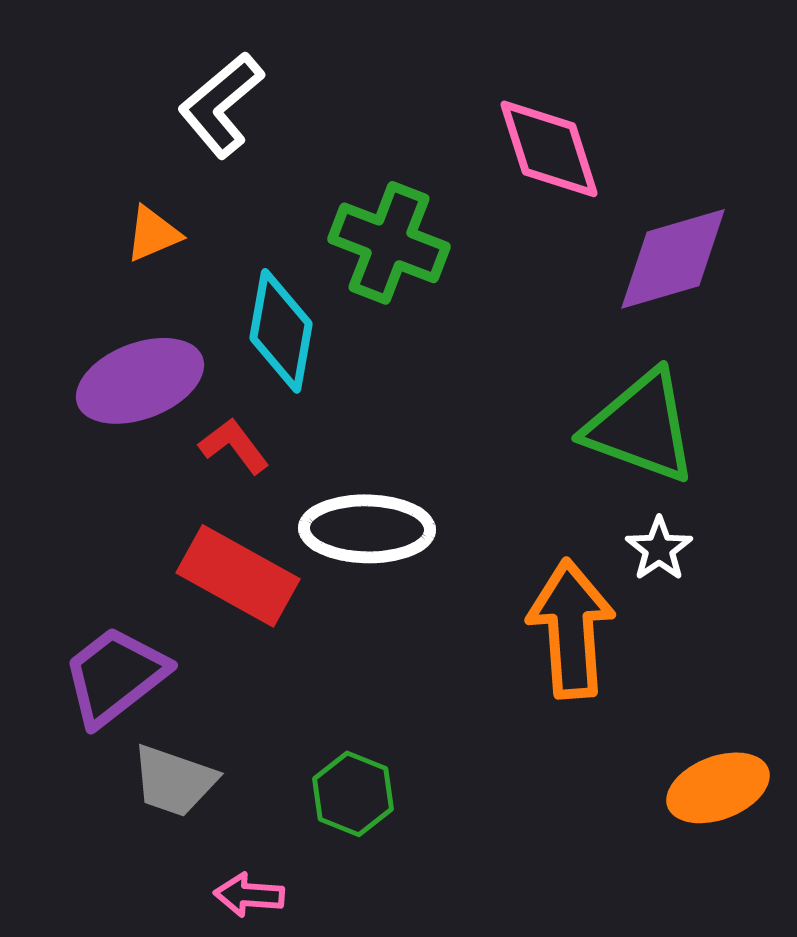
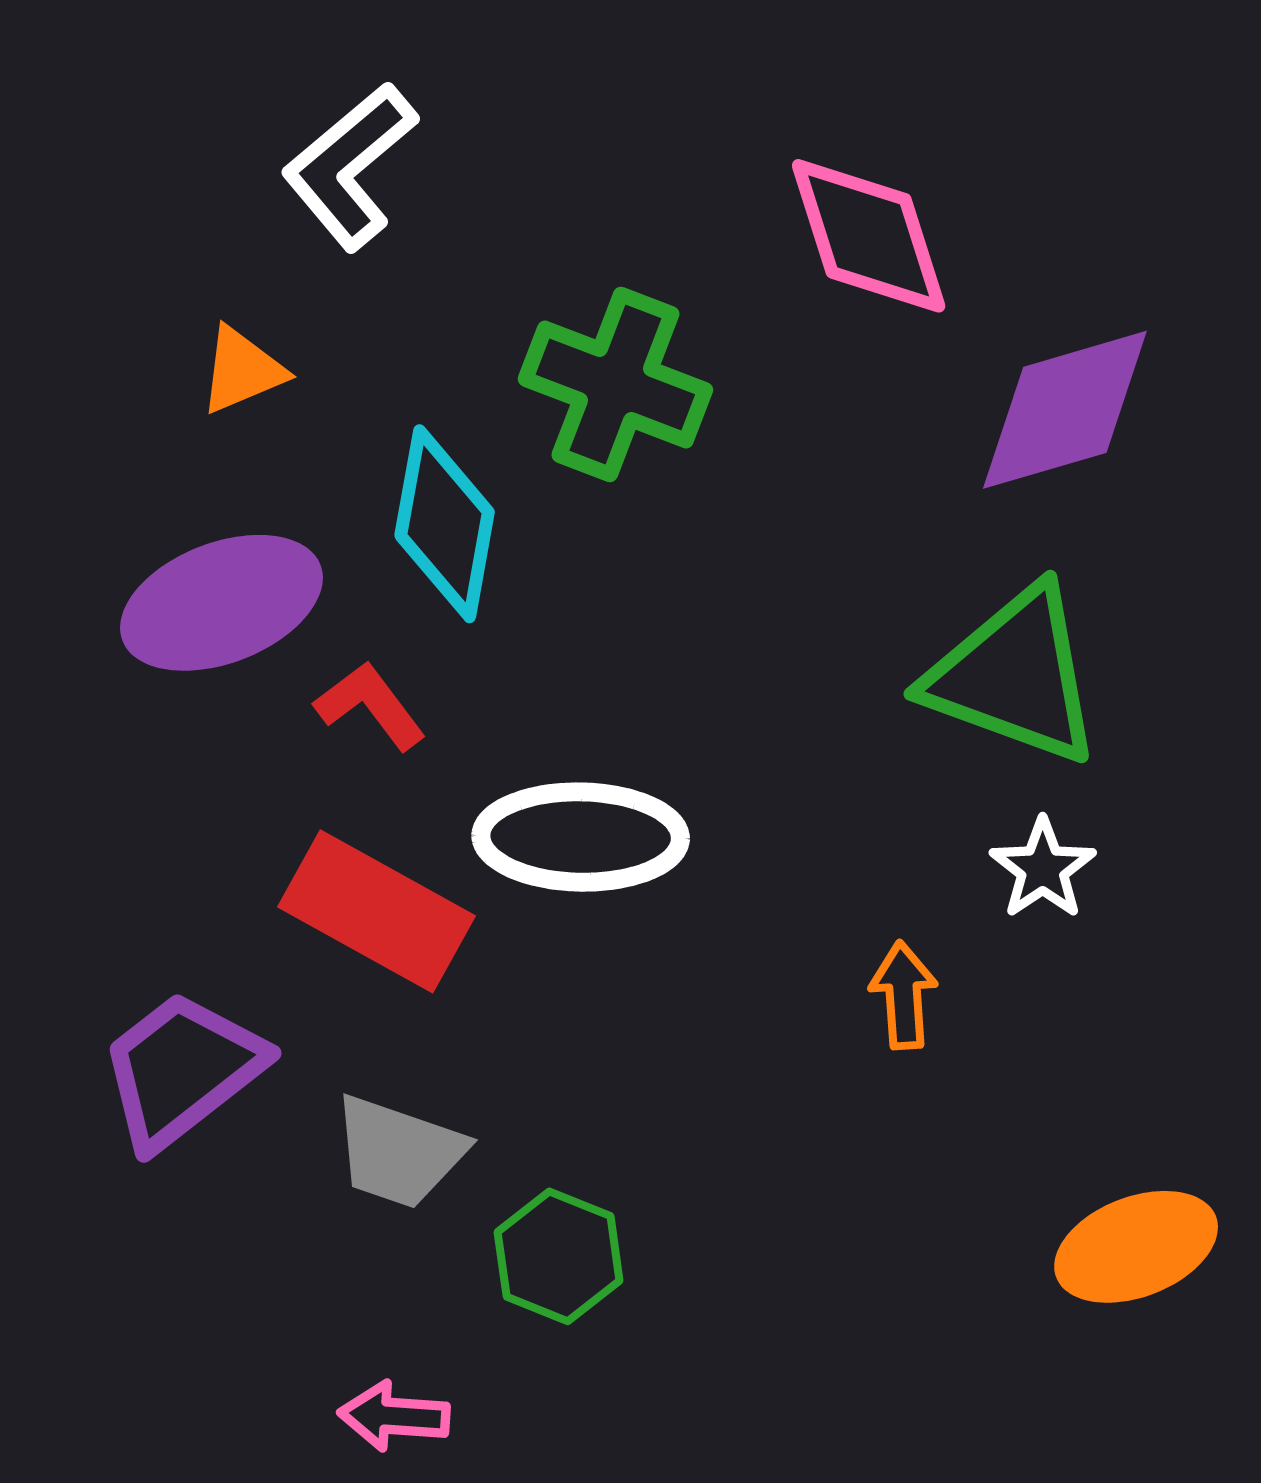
orange arrow: (571, 629) -> (903, 995), size x0.5
gray trapezoid: (174, 781) -> (399, 1152), moved

